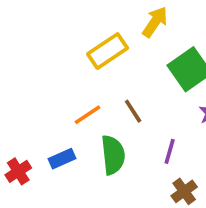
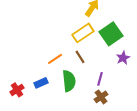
yellow rectangle: (108, 51) -> (83, 33), moved
brown cross: (184, 191) -> (101, 97), moved

